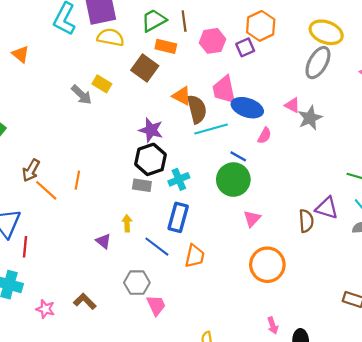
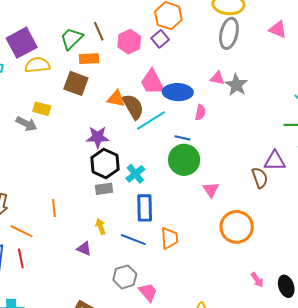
orange line: (77, 180) -> (54, 208), moved
orange line: (46, 190) -> (22, 231), moved
red line: (25, 247) -> (21, 258), moved

